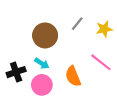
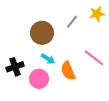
yellow star: (104, 29) -> (97, 14), moved
cyan arrow: (42, 63) -> (48, 59), moved

